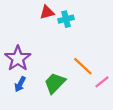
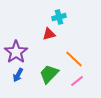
red triangle: (47, 12) -> (49, 34), moved
pink line: (102, 82) -> (77, 81), moved

